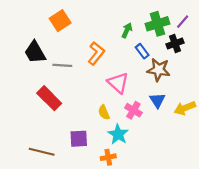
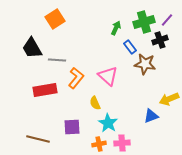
orange L-shape: (96, 53) -> (76, 78), moved
red rectangle: (49, 98) -> (45, 90), turned -55
blue triangle: (157, 100) -> (151, 116), moved, turned 42
pink cross: (133, 110) -> (122, 143), moved, turned -35

